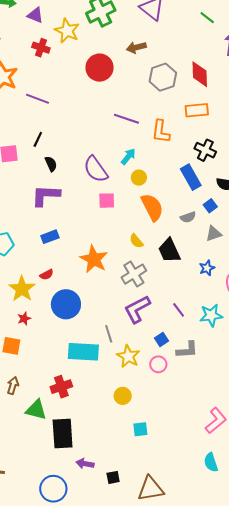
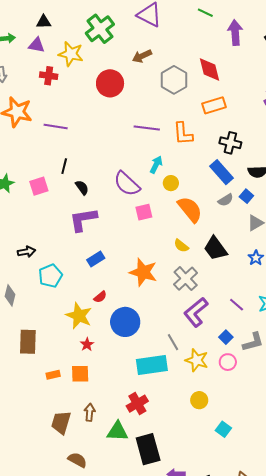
gray semicircle: (188, 217) -> (226, 200), moved
cyan square: (140, 429) -> (223, 429), turned -35

